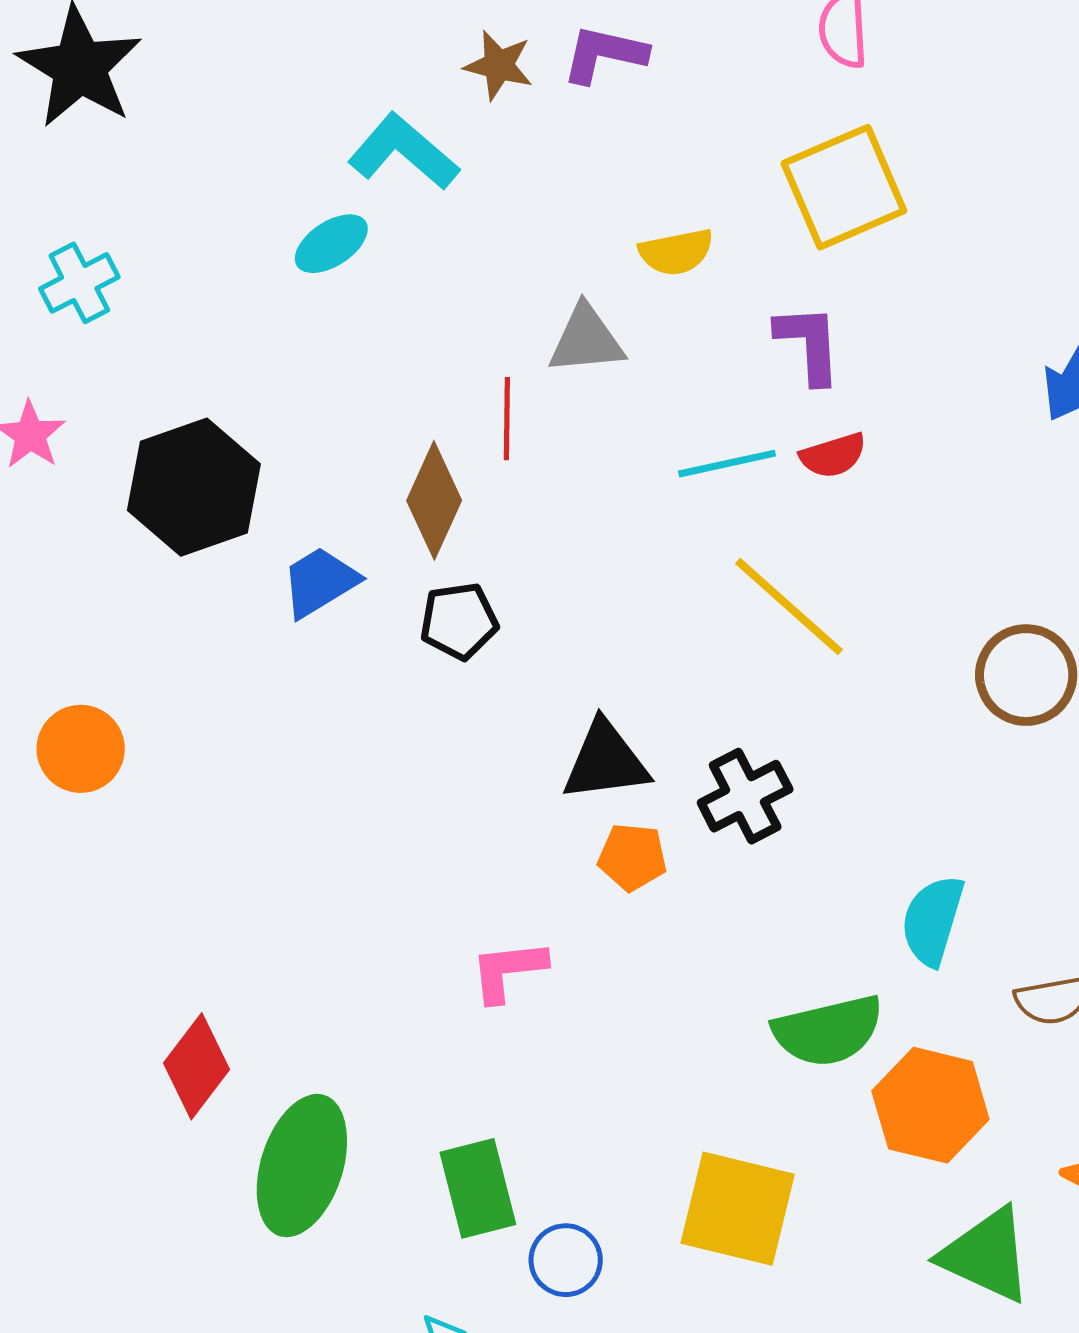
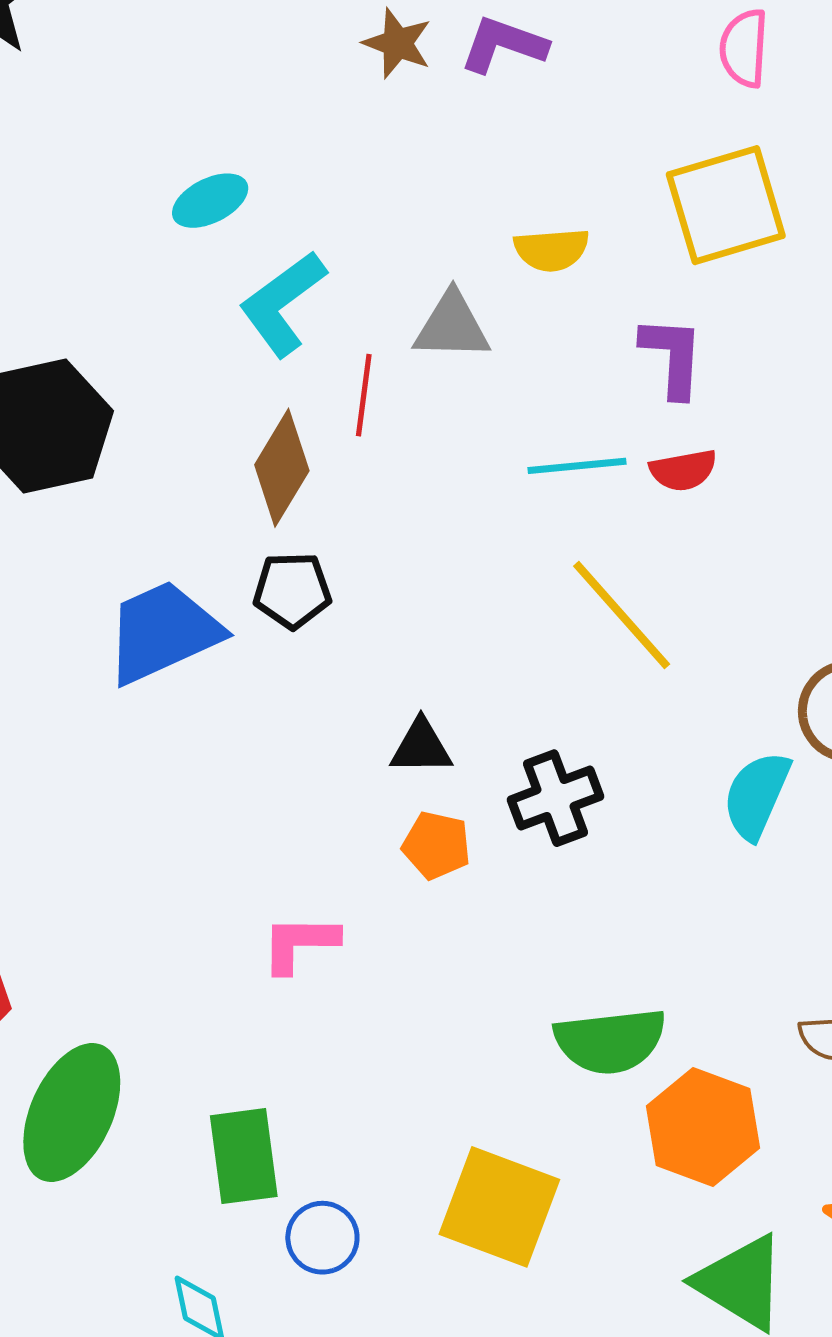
cyan L-shape: (403, 152) -> (283, 304), moved, turned -84
blue trapezoid: (320, 582) -> (163, 632), moved, size x1.5
black triangle: (606, 761) -> (421, 747), size x0.7
cyan semicircle: (933, 920) -> (757, 795), moved

